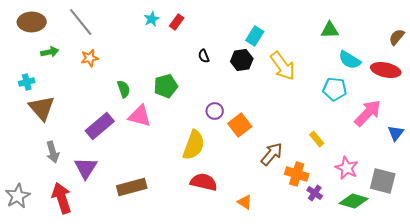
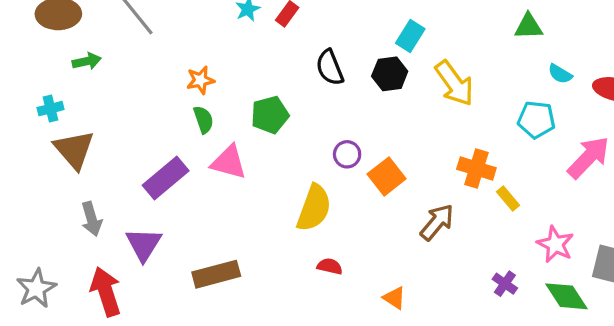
black semicircle: (204, 56) -> (330, 68), size x1.6
orange star: (90, 58) -> (200, 80), moved
cyan semicircle: (350, 60) -> (560, 74), size x0.7
orange cross: (297, 174) -> (476, 169), moved
red semicircle: (204, 182) -> (330, 266), size x0.6
green diamond: (354, 201) -> (566, 296), turned 40

